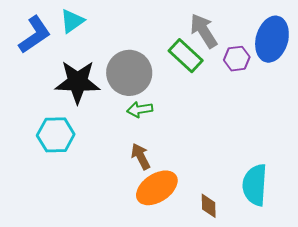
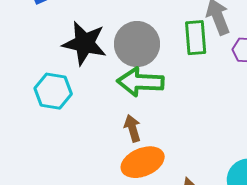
green rectangle: (186, 56) -> (196, 38), turned 32
green arrow: (140, 109) -> (140, 82), size x1.8

